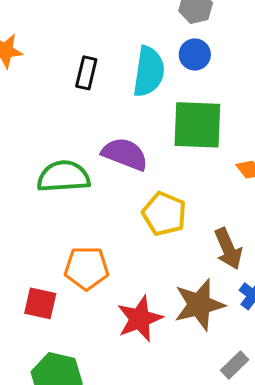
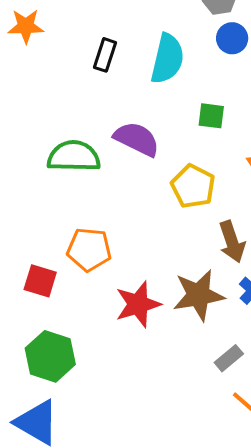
blue circle: (195, 54) -> (232, 38), moved
green square: (197, 125) -> (211, 116), size x0.5
yellow pentagon: (164, 214) -> (193, 186), moved

